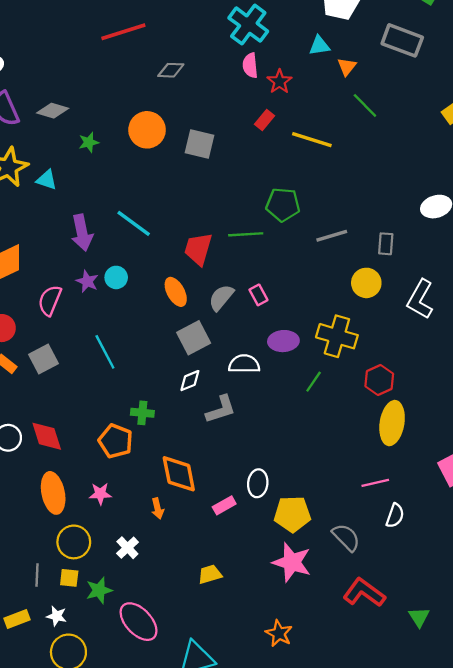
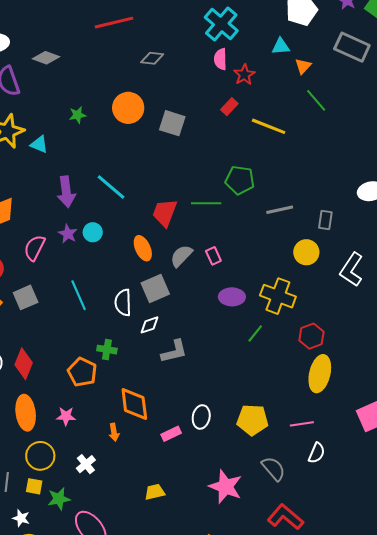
gray diamond: (53, 111) -> (46, 58), moved
white semicircle: (244, 364) -> (123, 303), moved, turned -96
red diamond: (47, 436) -> (24, 364), turned 36
yellow pentagon: (292, 514) -> (252, 420), moved

